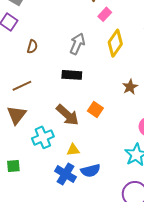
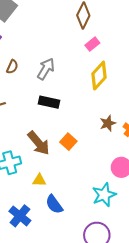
gray arrow: (77, 44) -> (46, 69), moved
blue semicircle: (90, 171) -> (54, 204), turned 60
blue cross: (66, 174) -> (20, 216), moved

